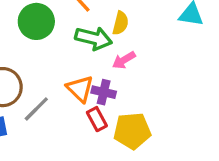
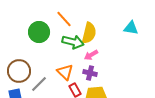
yellow semicircle: (120, 23) -> (89, 33), size x1.5
purple cross: (104, 92) -> (90, 73), moved

